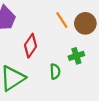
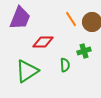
red diamond: (30, 46) -> (43, 42), turned 55

